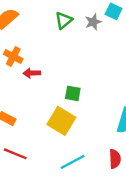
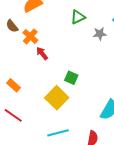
gray star: (93, 22) -> (100, 34), moved
red arrow: (32, 73) -> (42, 53), turned 40

